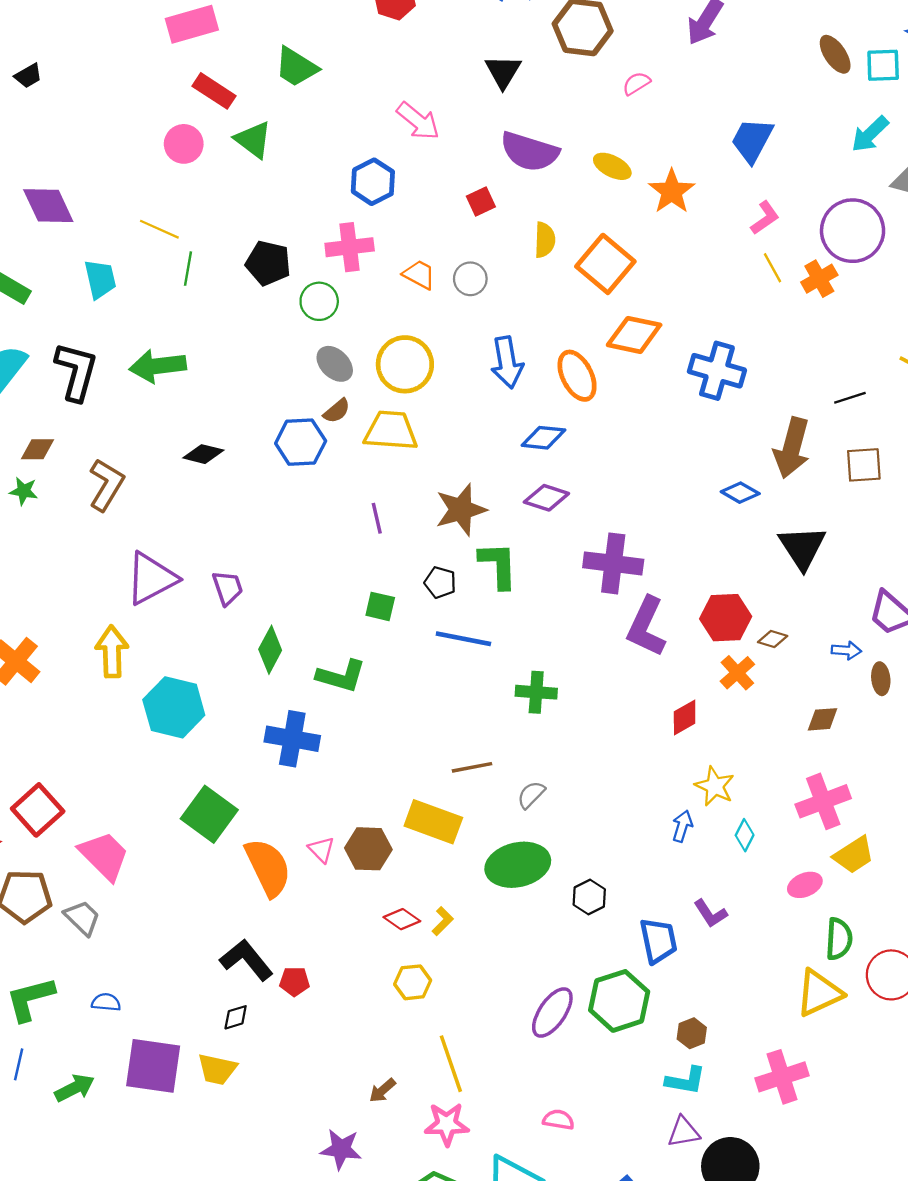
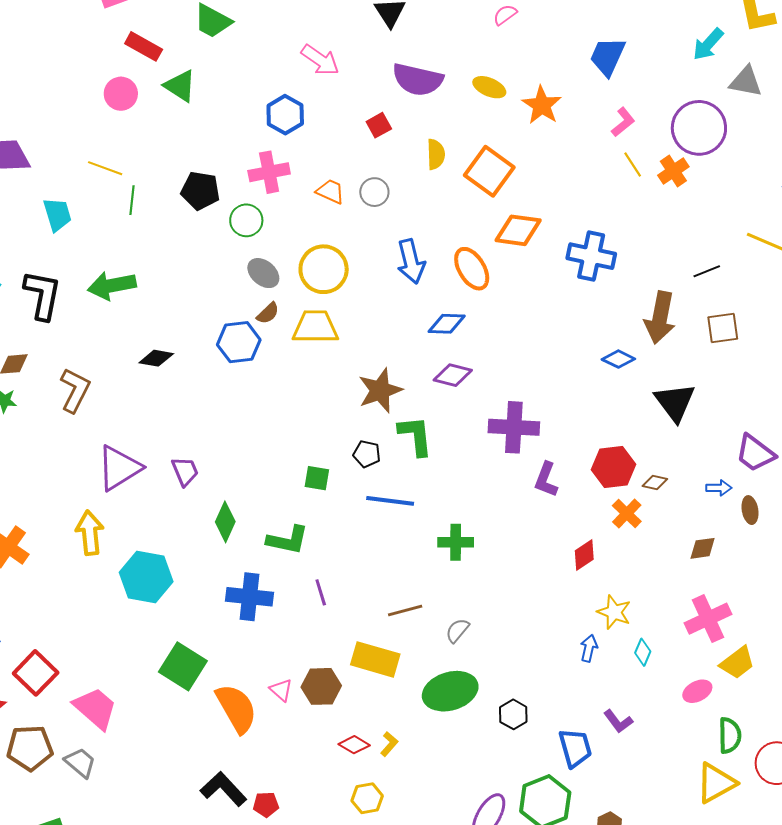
purple line: (377, 518) -> (321, 592), moved
purple L-shape: (646, 627) -> (546, 480), size x0.7

